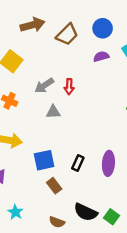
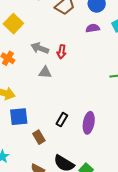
gray arrow: (44, 85) -> (40, 48), turned 48
blue square: (44, 160) -> (19, 117), moved

